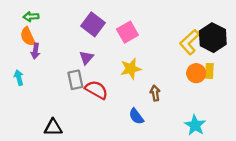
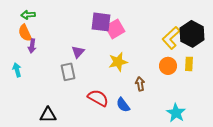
purple square: (93, 24) -> (101, 22), moved, turned -30
orange circle: (196, 73) -> (168, 66), moved
red semicircle: (96, 90) -> (98, 98), moved

